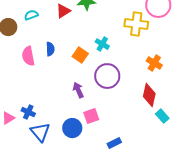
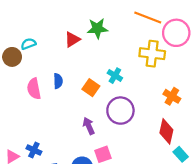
cyan semicircle: (31, 15) -> (28, 44), moved

